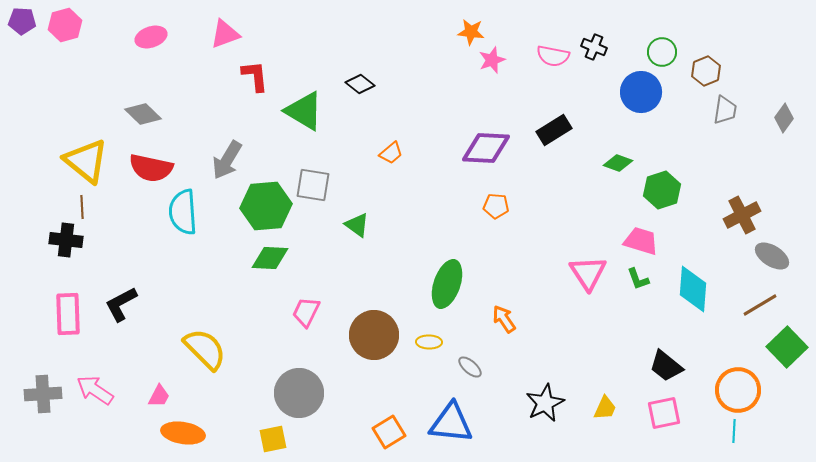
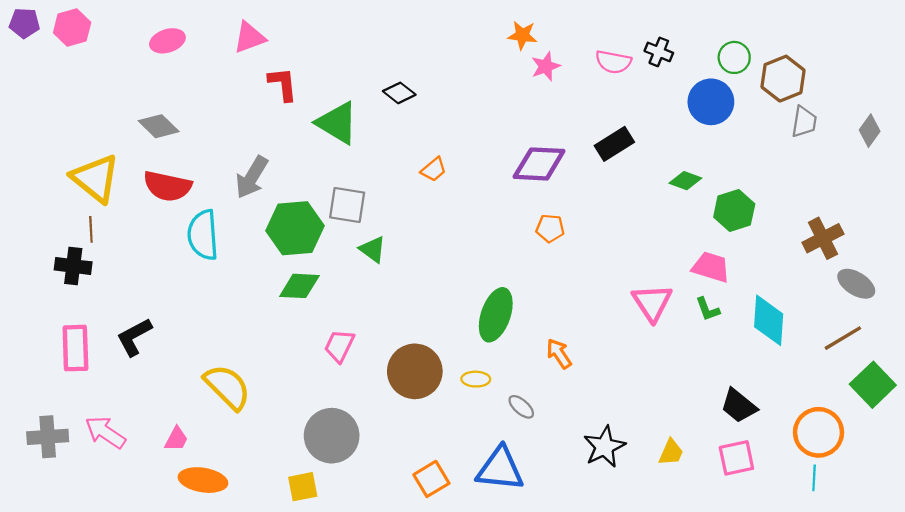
brown hexagon: (706, 71) -> (783, 79), size x1.4
green triangle: (357, 225) -> (373, 249), moved

